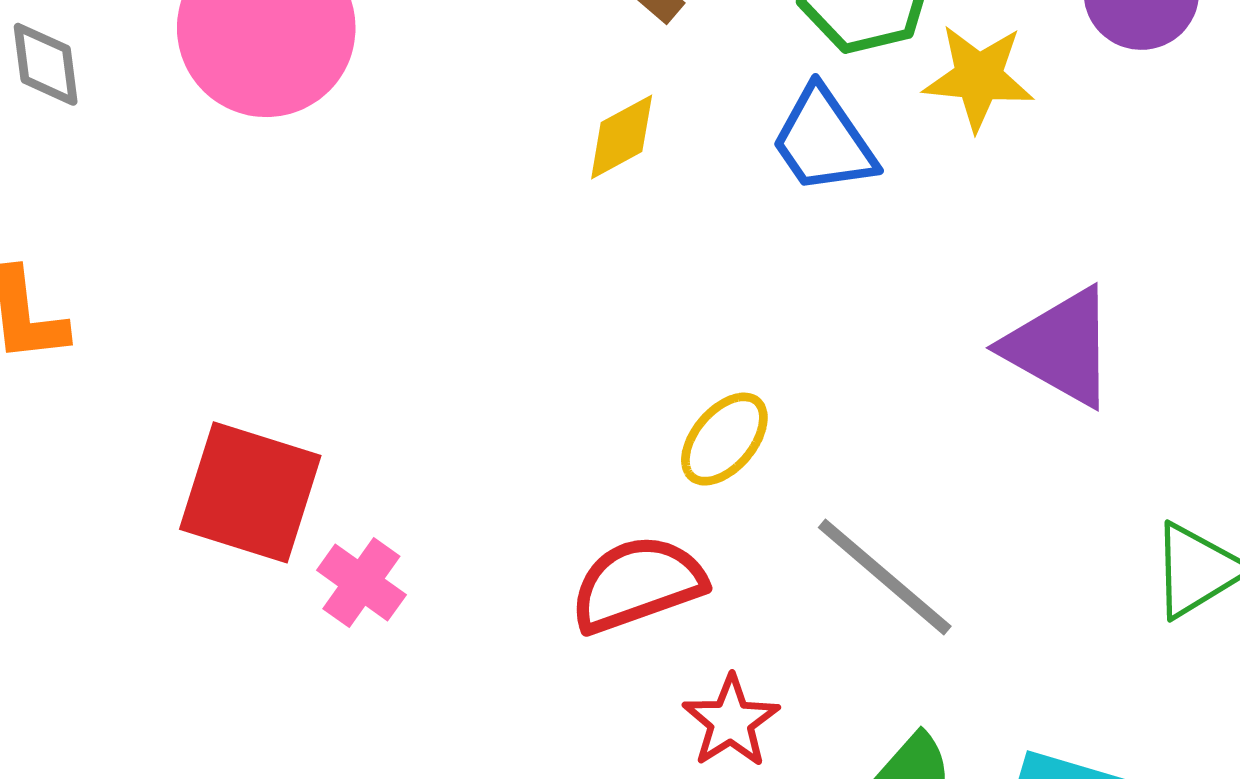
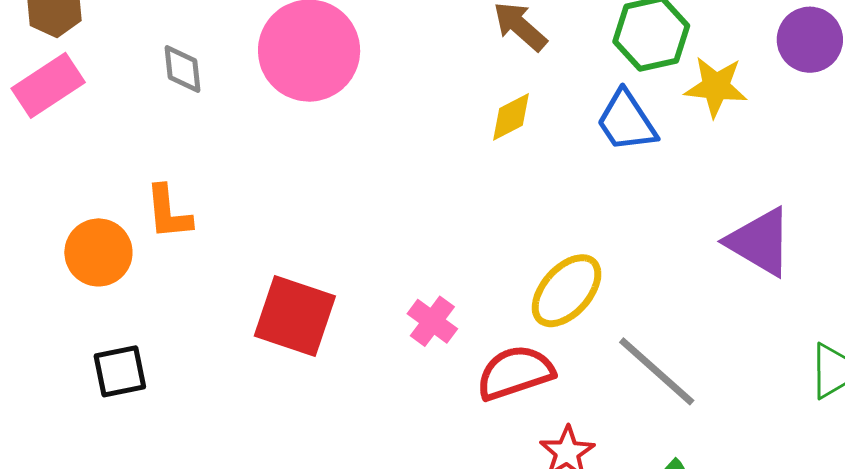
yellow ellipse: (724, 439) -> (567, 291), size x1.4
pink cross: (361, 582) -> (432, 321), moved

